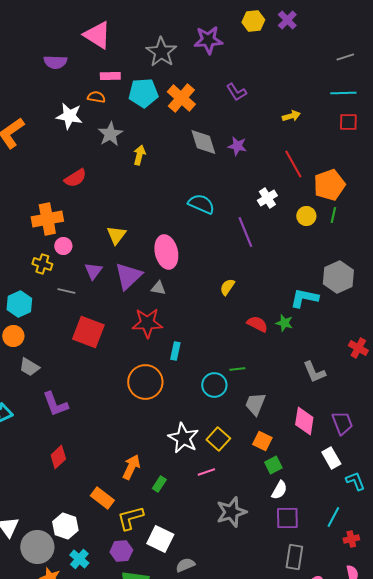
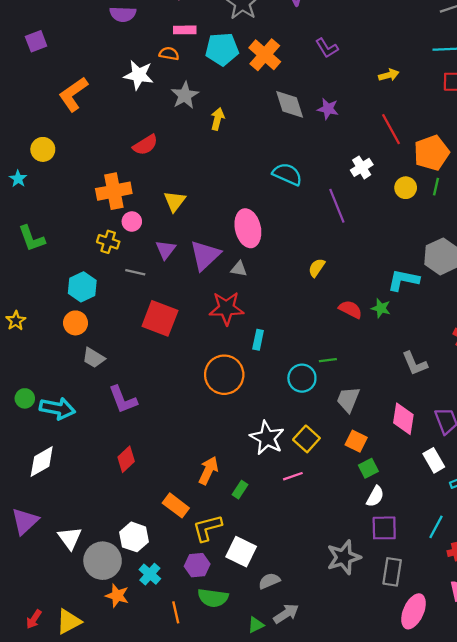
yellow triangle: (116, 235) -> (175, 201), moved
gray star: (231, 512) -> (344, 557), moved

